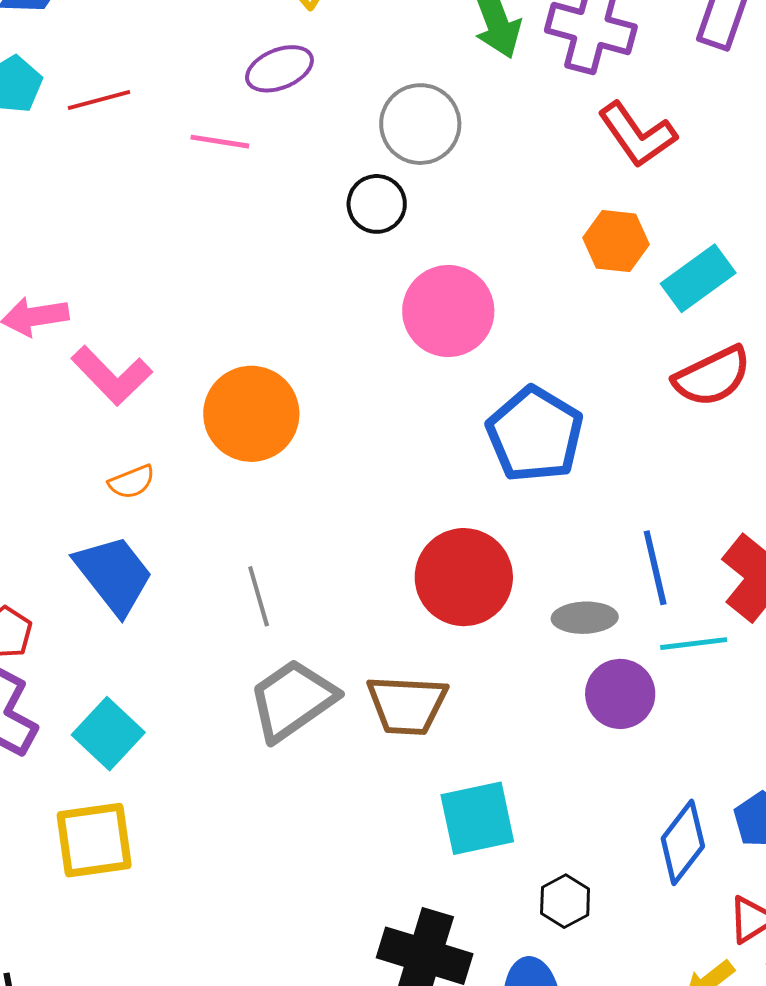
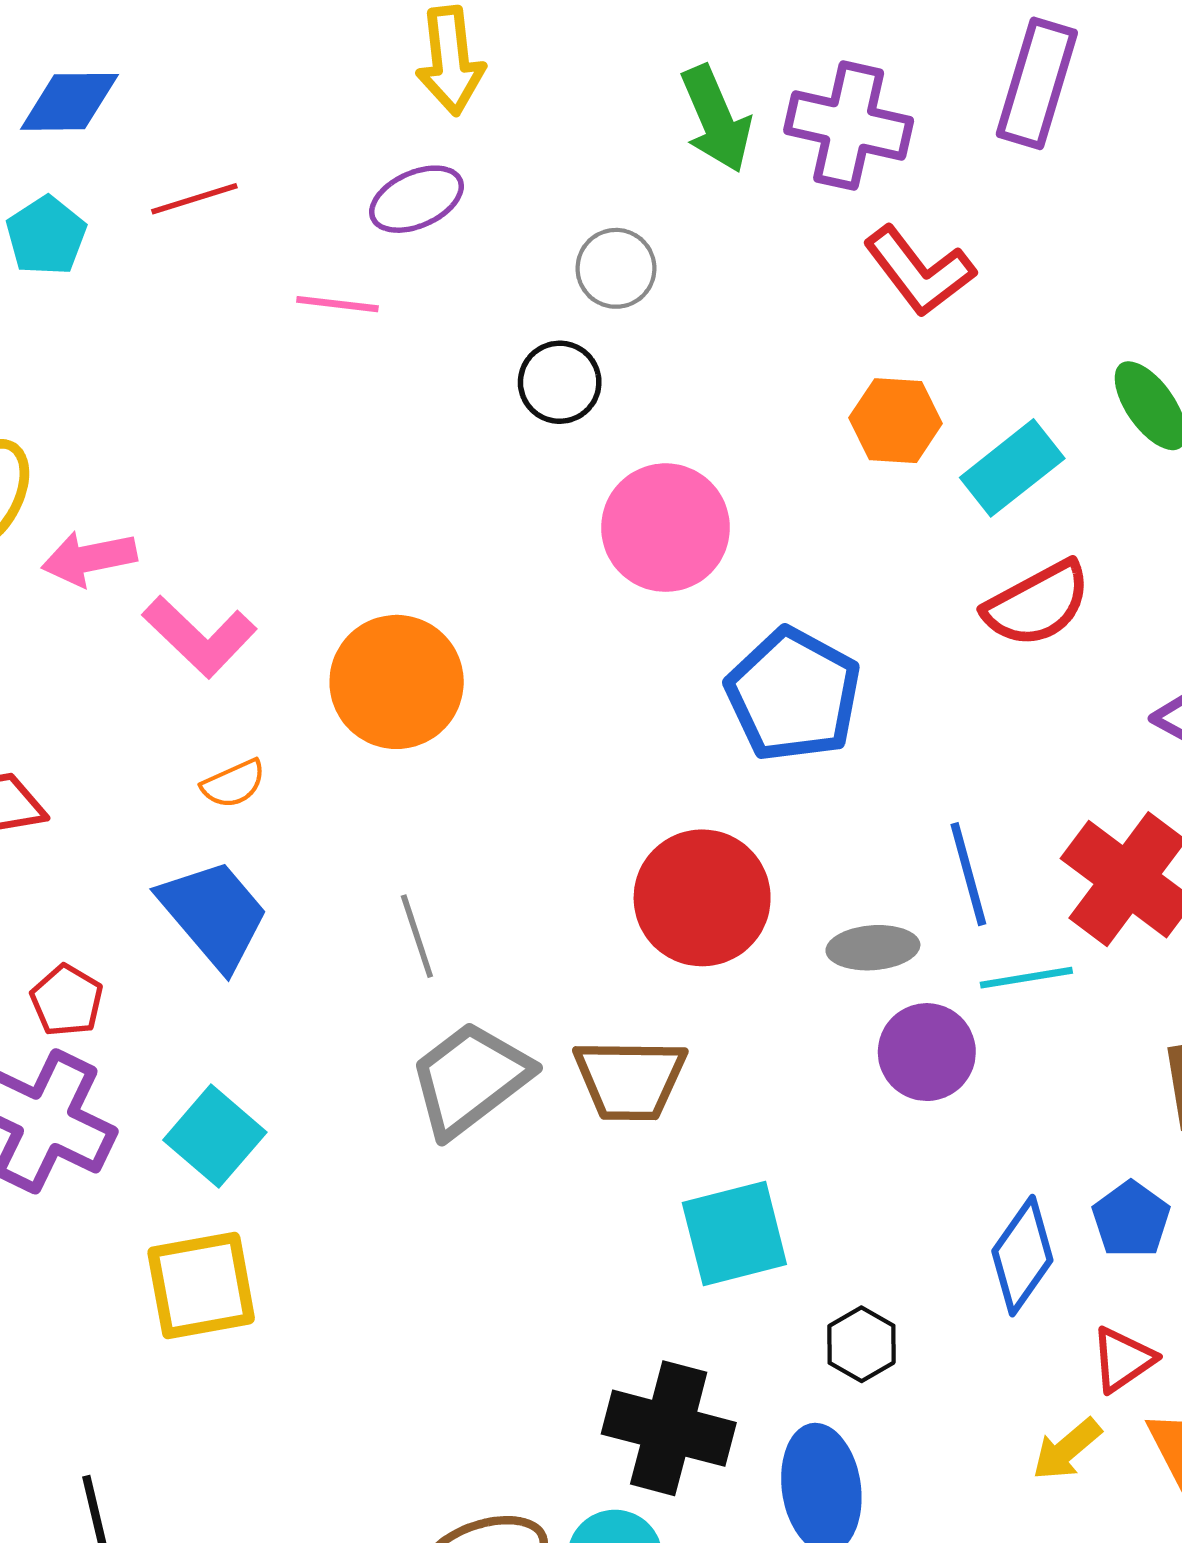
red line: (99, 100) -> (194, 199), moved
gray circle: (420, 124) -> (616, 268), size x0.7

